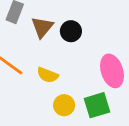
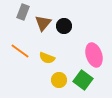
green square: (97, 105) -> (83, 80), turned -36

